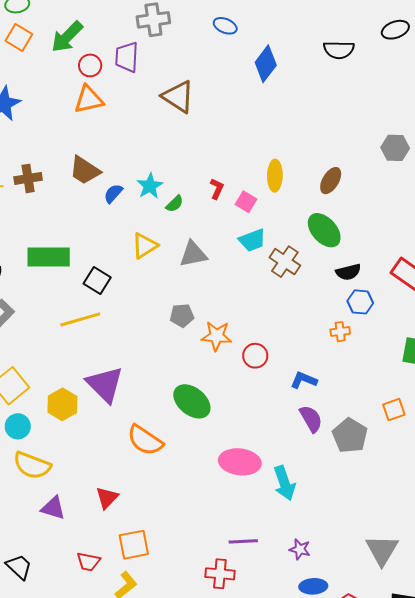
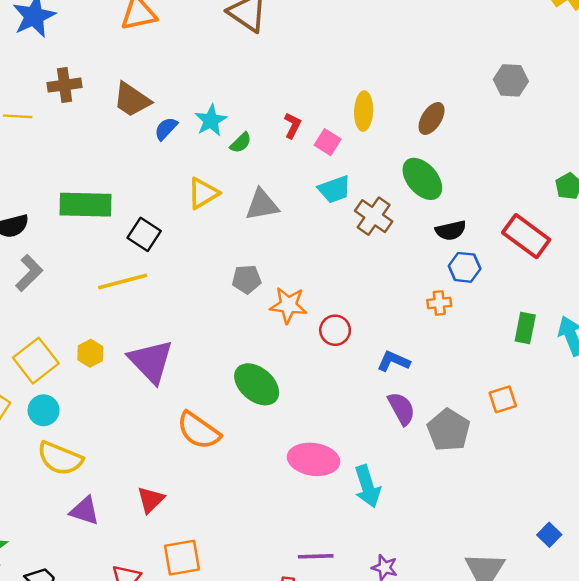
brown cross: (28, 178) -> (65, 85), moved
yellow hexagon: (62, 404) -> (90, 353), moved, size x0.7

